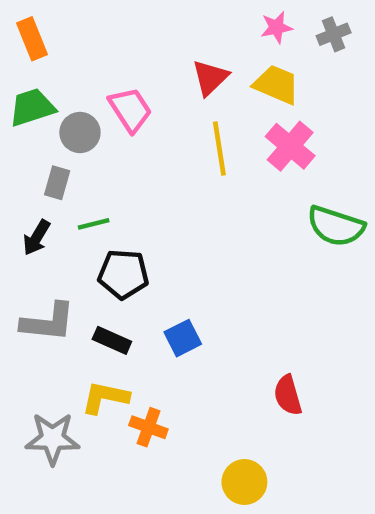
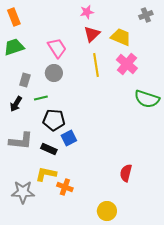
pink star: (276, 27) -> (87, 12), moved
gray circle: (80, 133) -> (54, 73), moved
blue square: (183, 338) -> (69, 138), moved
red semicircle: (288, 395) -> (126, 173), turned 30

